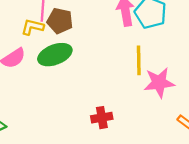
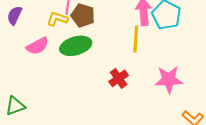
yellow line: (139, 60) -> (136, 39), moved
red cross: (102, 118) -> (119, 78), moved, turned -30

